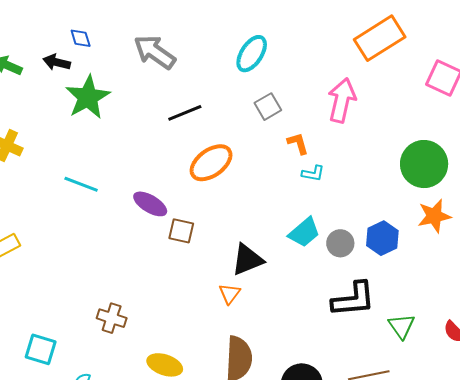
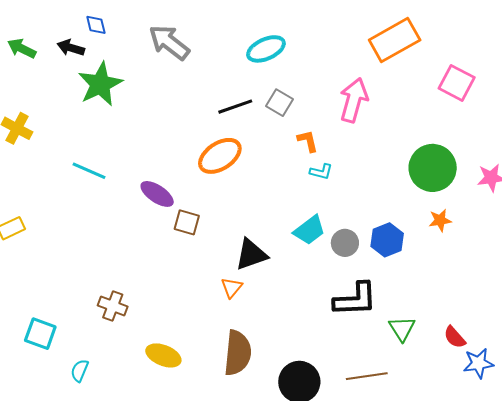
cyan ellipse: (252, 54) -> (266, 49), turned 30
gray square: (268, 107) -> (279, 103), turned -32
black line: (185, 113) -> (235, 107), moved
orange star: (434, 216) -> (440, 220), size x0.7

